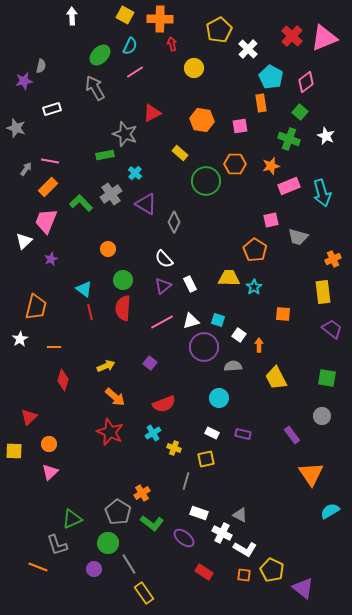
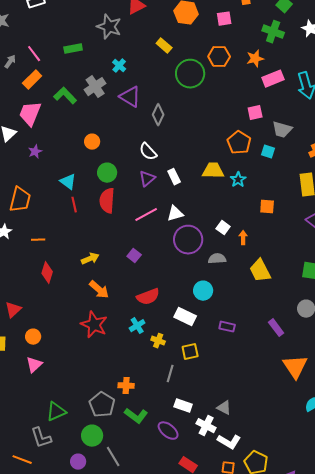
green rectangle: (105, 155) -> (73, 49), moved
pink line: (50, 161) -> (34, 54), turned 42
cyan square: (218, 320) -> (268, 152), moved
white rectangle: (212, 433) -> (185, 317), moved, size x1.5
orange cross: (142, 493) -> (126, 386), turned 35

